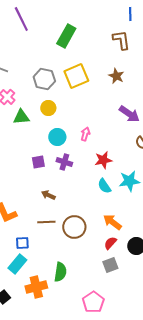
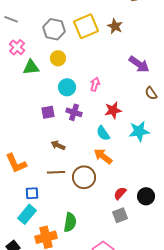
brown star: (116, 76) -> (115, 26), moved
cyan semicircle: (104, 186) -> (103, 133), moved
orange arrow: (112, 222) -> (103, 156), moved

